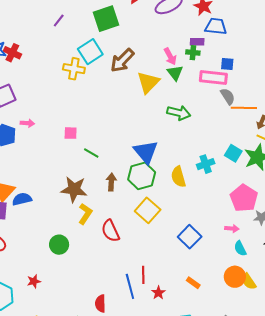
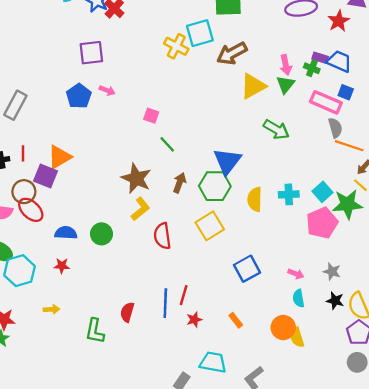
blue trapezoid: (216, 26) -> (339, 61), moved
pink pentagon: (244, 198) -> (322, 223), moved
blue semicircle: (22, 199) -> (66, 233), moved

